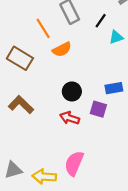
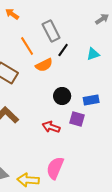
black line: (101, 21) -> (63, 50), moved
black circle: (72, 91) -> (62, 96), moved

